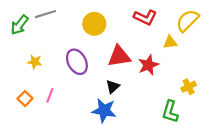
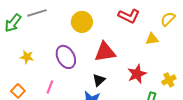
yellow semicircle: (187, 21) -> (168, 19), size x0.7
red star: (148, 65) -> (137, 74), moved
pink line: (50, 95) -> (50, 87), moved

